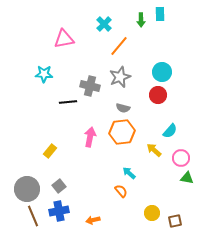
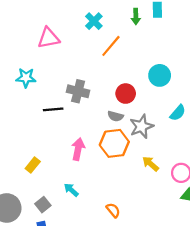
gray star: (120, 77) -> (141, 126), moved
red circle: (158, 95) -> (126, 94), moved
cyan semicircle: (170, 131) -> (178, 113), moved
cyan arrow: (129, 173) -> (71, 190), moved

